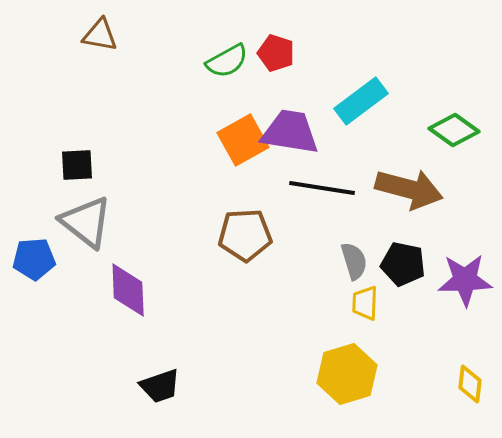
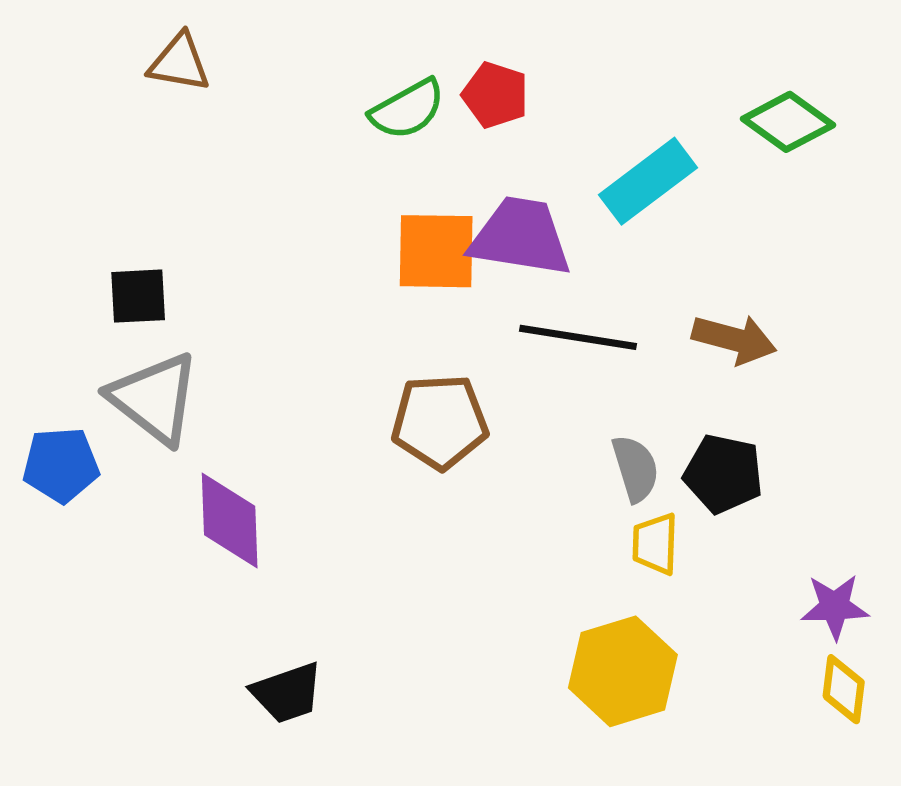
green diamond: (454, 130) -> (788, 122), moved
orange square: (243, 140) -> (436, 251), turned 30
brown arrow: (409, 189) -> (734, 339), size x0.7
purple star: (465, 280) -> (835, 607), moved, size x0.7

